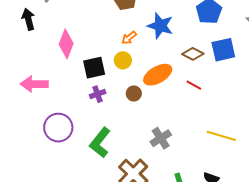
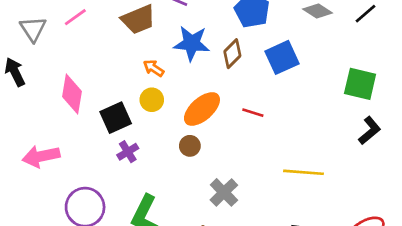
orange arrow: (129, 38) -> (154, 68), turned 84
brown diamond: (193, 54) -> (232, 54), moved, turned -60
brown circle: (134, 93) -> (190, 146), moved

